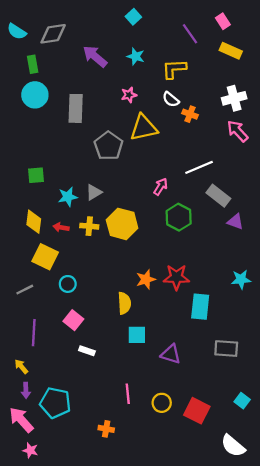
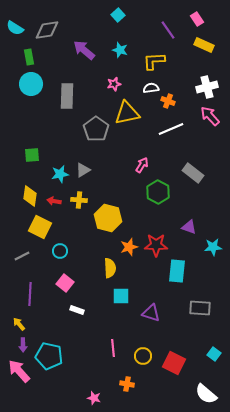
white semicircle: (171, 99) -> (151, 88), turned 133
white line: (199, 167) -> (171, 129), moved
purple triangle: (235, 222) -> (189, 227), moved
yellow hexagon: (122, 224) -> (108, 218), moved
orange cross: (106, 429) -> (127, 384), moved
pink star: (30, 450) -> (94, 398), moved

